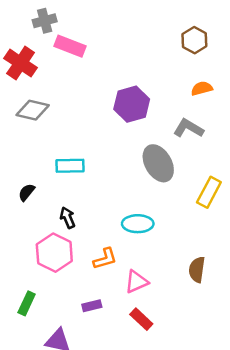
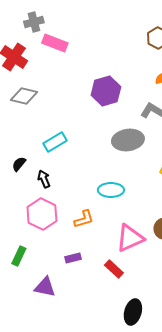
gray ellipse: (158, 163) -> (128, 140), turned -68
cyan rectangle: (70, 166) -> (55, 142), turned -30
black arrow: (68, 218) -> (44, 179), moved
pink triangle: (136, 282) -> (130, 238), moved, size x1.4

